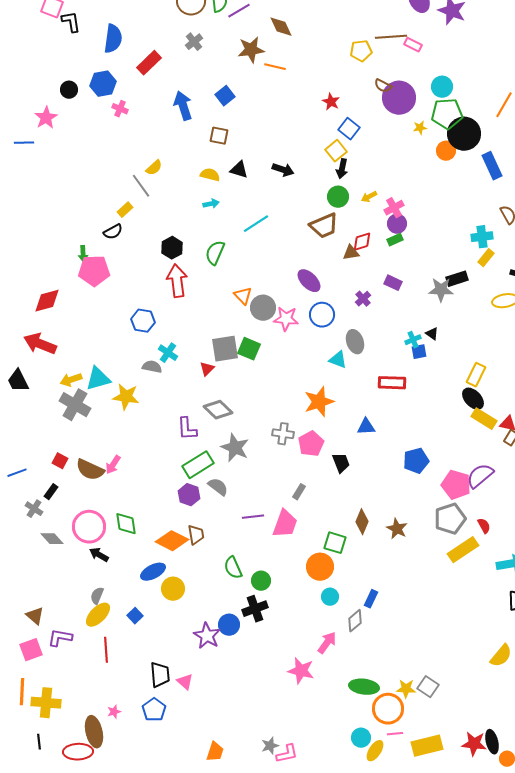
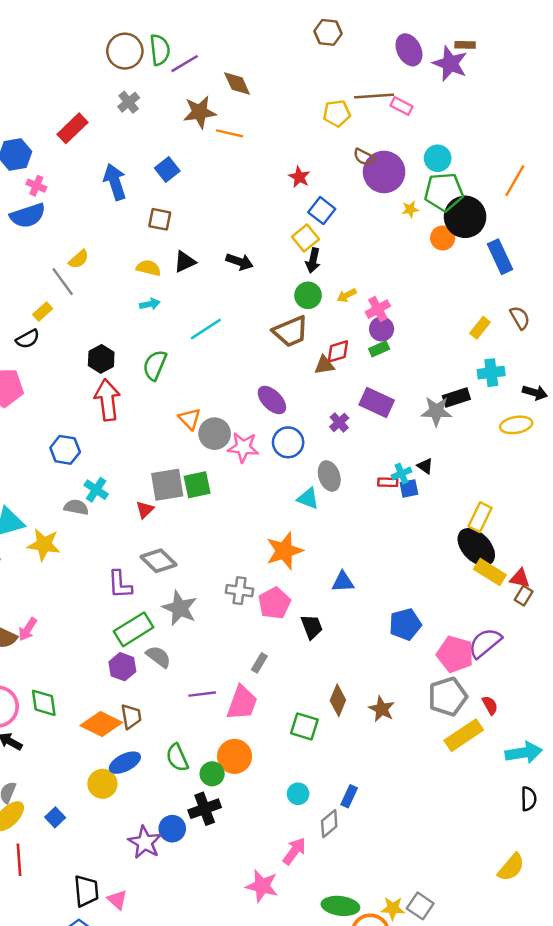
blue semicircle: (113, 39) -> (28, 216), moved, turned 64
black triangle: (239, 170) -> (185, 262), turned -42
cyan cross: (482, 237) -> (491, 373), moved
yellow rectangle: (486, 258) -> (480, 328), moved
purple rectangle: (393, 283) -> (377, 402), size x1.5
green square: (249, 349) -> (197, 485), turned -35
red rectangle: (392, 383) -> (388, 482), moved, size x0.6
black ellipse: (473, 399) -> (476, 547), size x1.4
orange circle: (320, 567) -> (235, 756), moved
blue ellipse: (153, 572) -> (125, 763), moved

